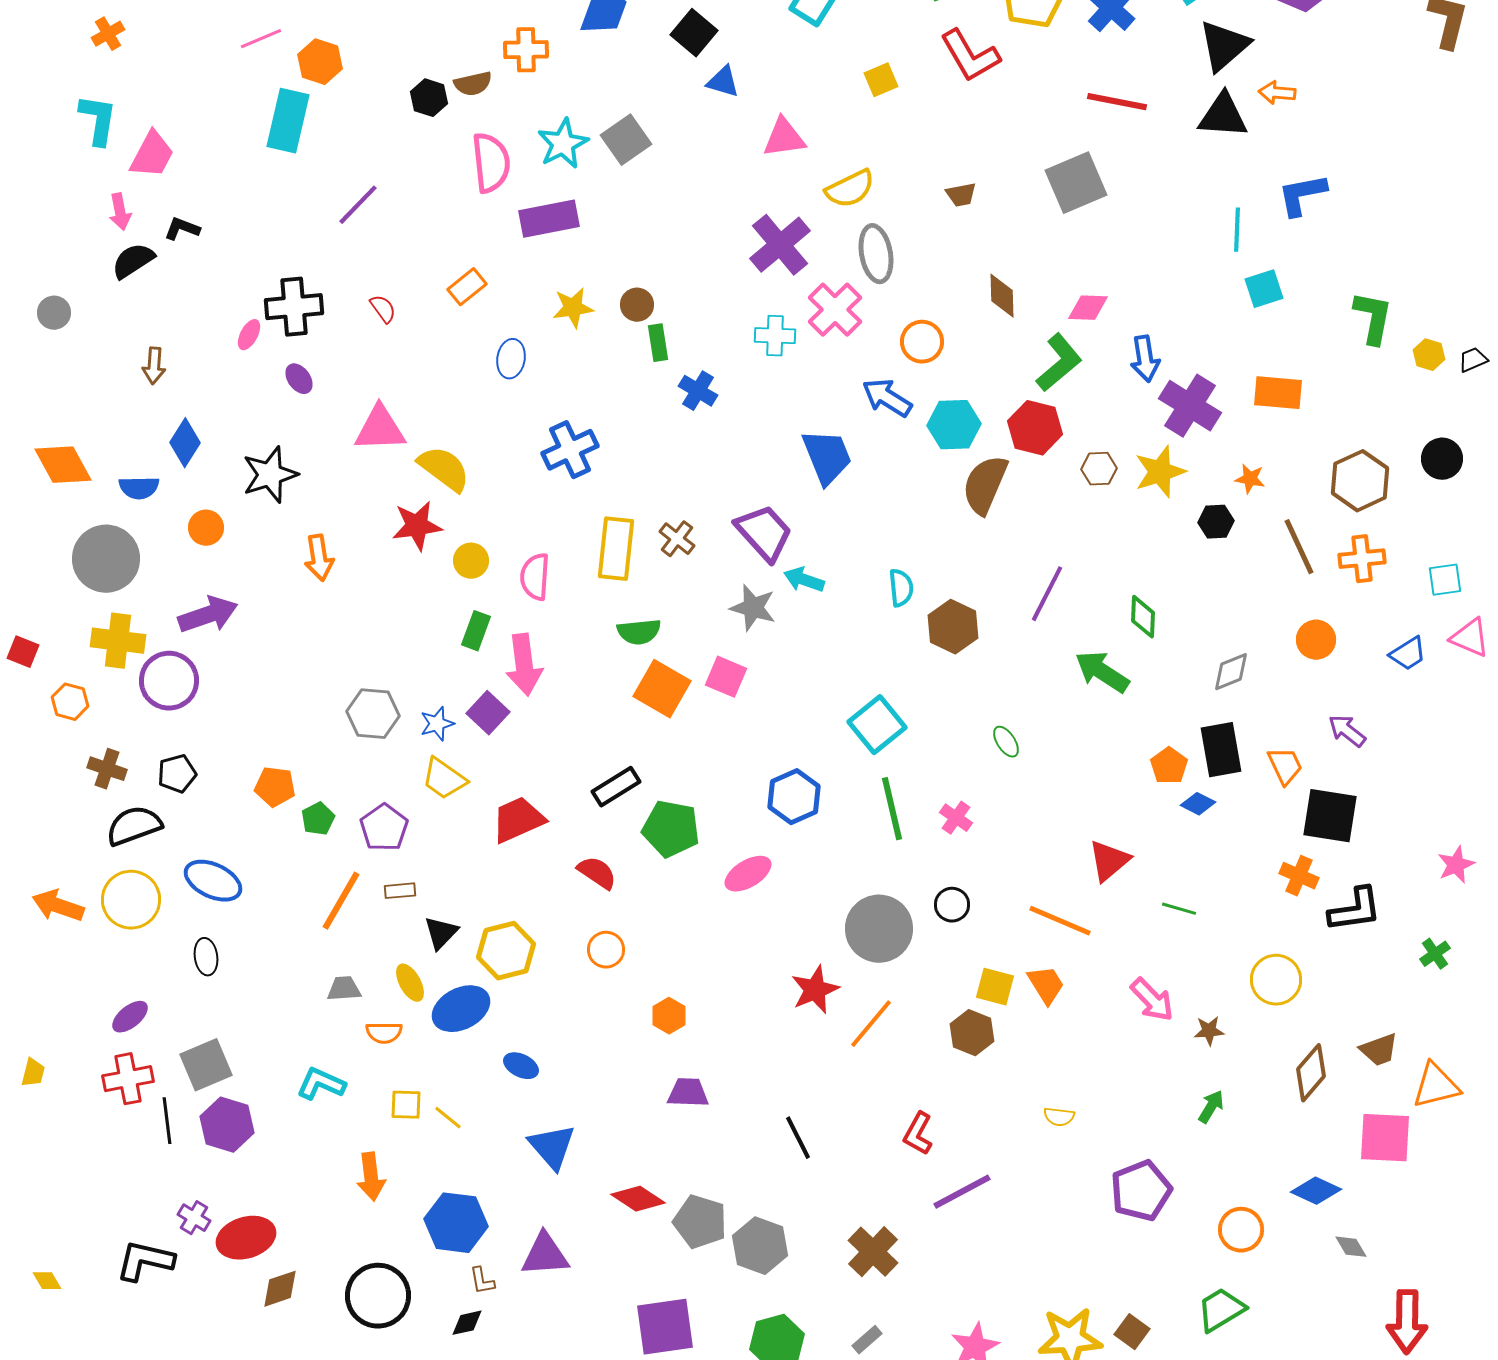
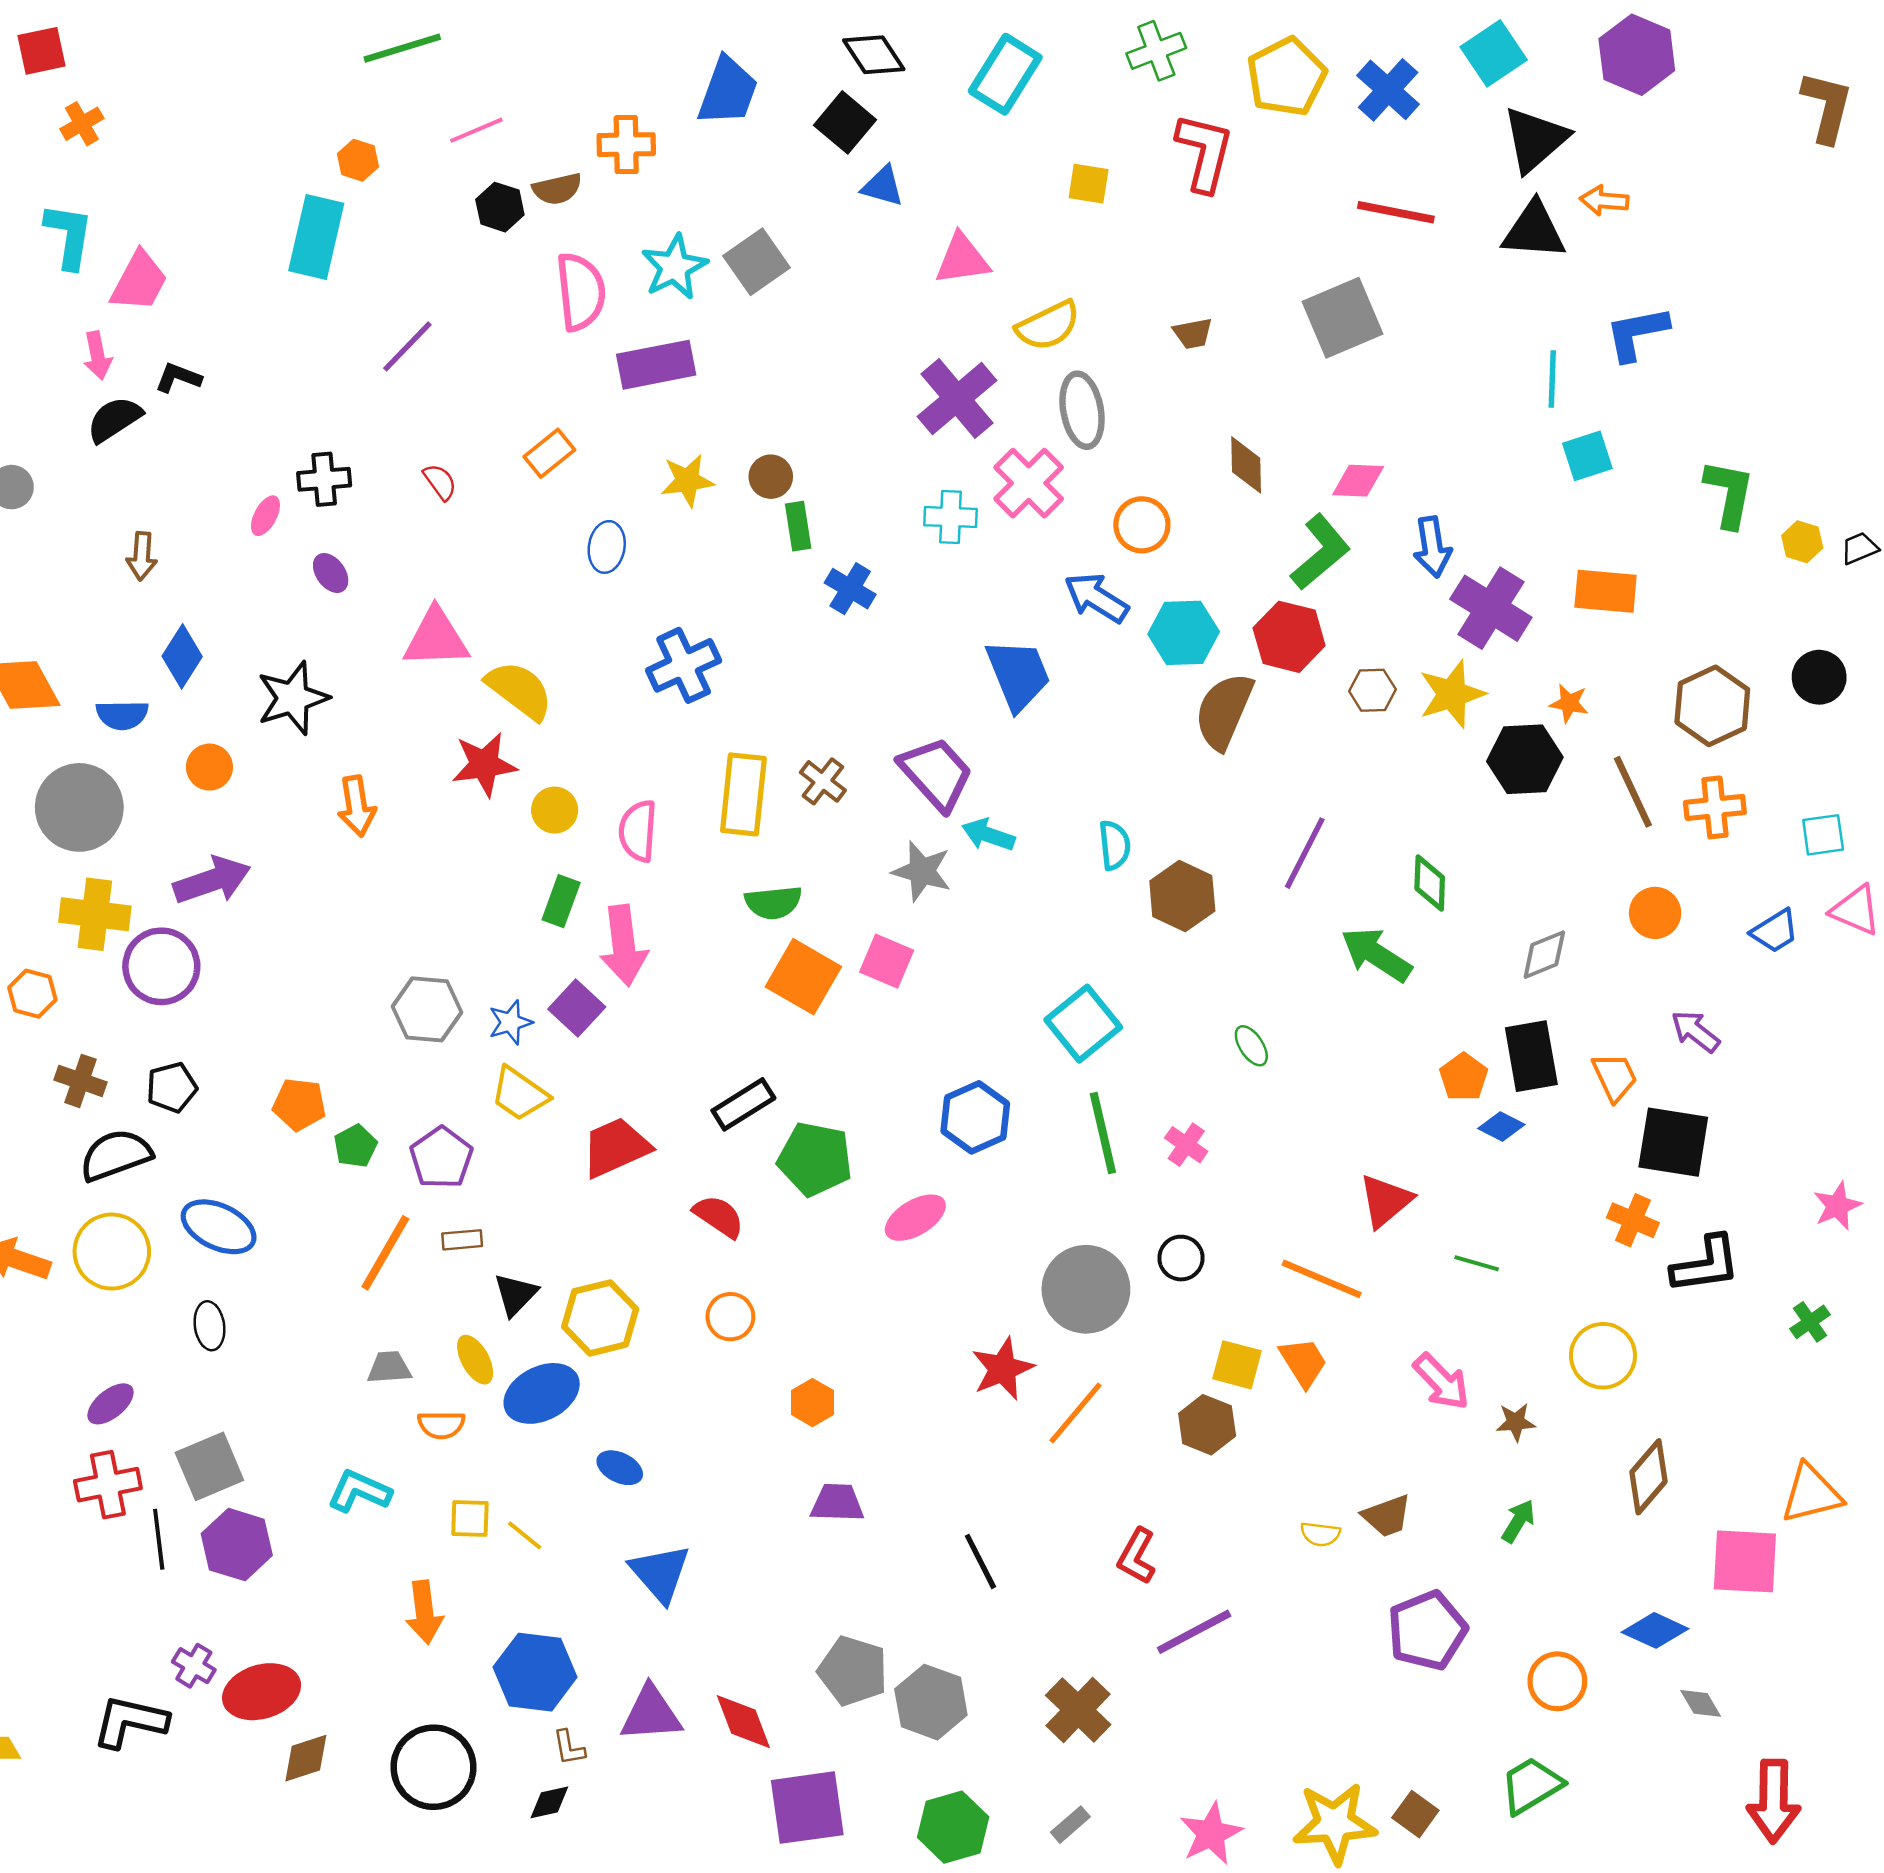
pink line: (261, 39) -> (476, 130), moved
red L-shape: (970, 56) -> (1204, 152), turned -136
orange hexagon: (320, 62) -> (358, 160), size x0.7
yellow square: (881, 80) -> (1089, 184), turned 32
black cross: (294, 307) -> (324, 479), size x0.7
black hexagon: (1216, 522) -> (1525, 759), size x1.6
brown trapezoid: (1379, 1050) -> (1387, 1516), moved
red diamond: (638, 1199) -> (743, 1722), moved, turned 36

